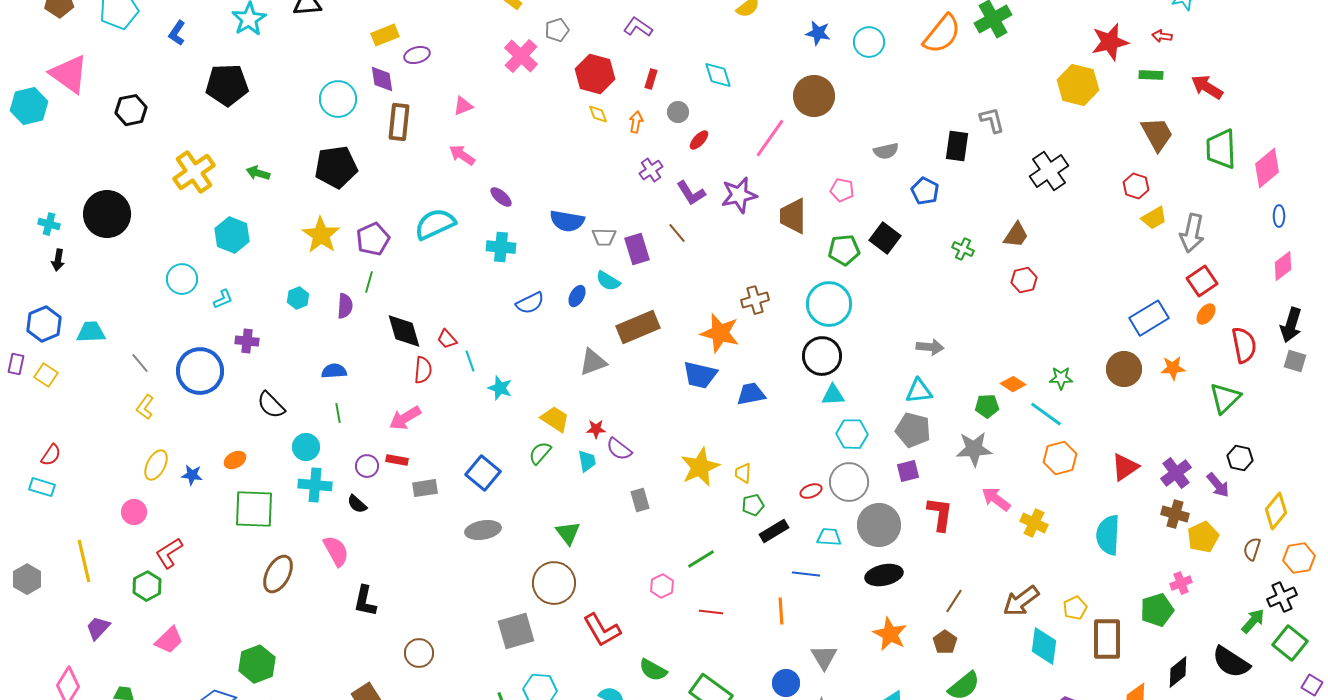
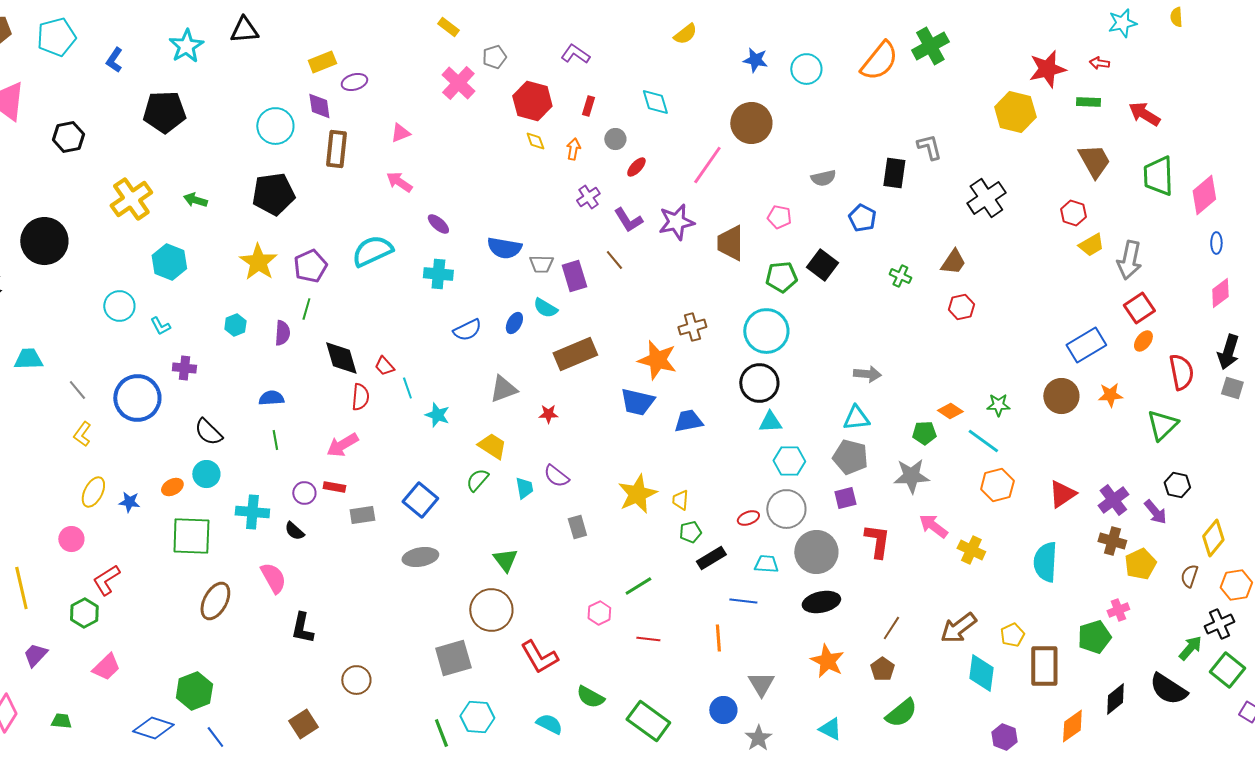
cyan L-shape: (223, 299) -> (160, 326), turned 85
gray triangle: (593, 362) -> (503, 389), moved
red star: (596, 429) -> (548, 414), moved
cyan circle: (306, 447) -> (206, 474), moved

